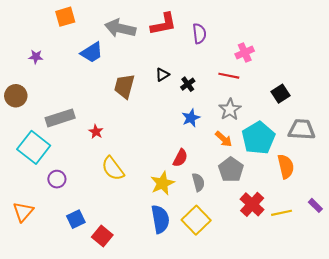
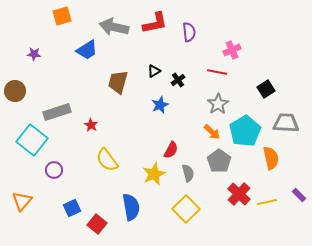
blue star: (191, 118) -> (160, 105), moved
blue semicircle: (160, 219) -> (131, 207), moved

